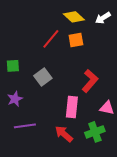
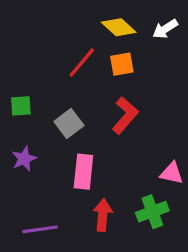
red L-shape: (90, 81) -> (125, 115), moved
pink rectangle: (72, 107) -> (83, 172), moved
purple line: (25, 126) -> (40, 229), moved
red arrow: (64, 134) -> (103, 215), turned 54

